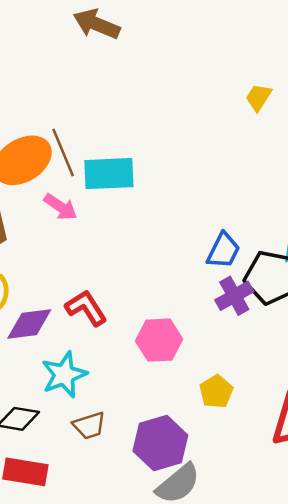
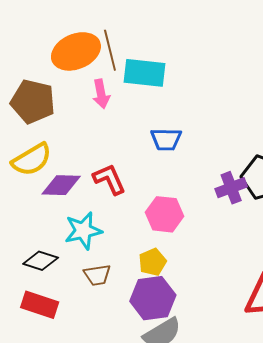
pink arrow: (60, 207) -> (101, 94), turned 36
blue trapezoid: (223, 251) -> (166, 139), moved, turned 56
yellow pentagon: (216, 392) -> (153, 262), moved

